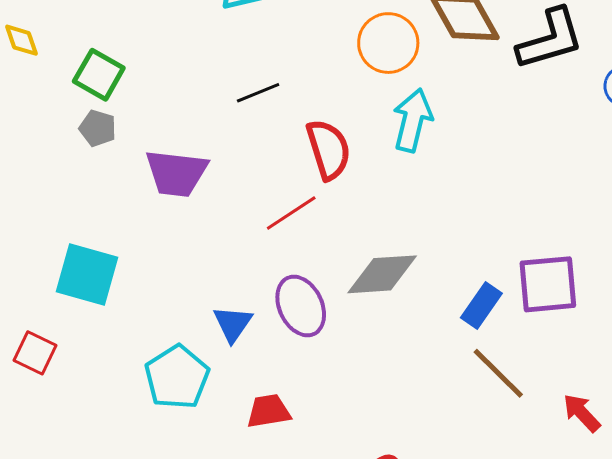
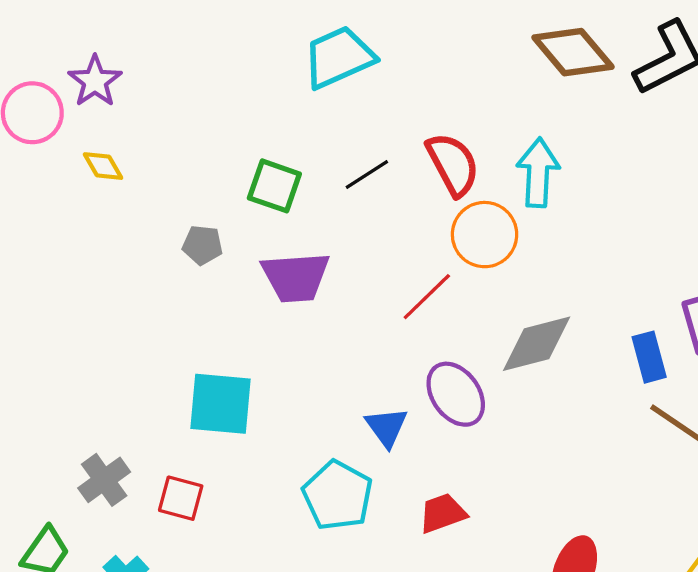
orange circle: (388, 43) -> (485, 235), moved
green square: (99, 75) -> (274, 186), moved
red semicircle: (328, 149) -> (453, 164), moved
blue rectangle: (481, 305) -> (649, 357), turned -39

